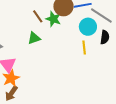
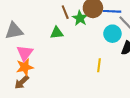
yellow line: (84, 48) -> (99, 65), moved

